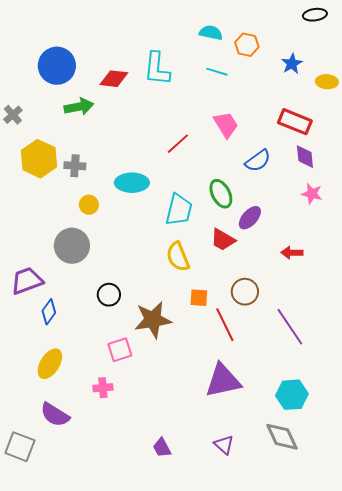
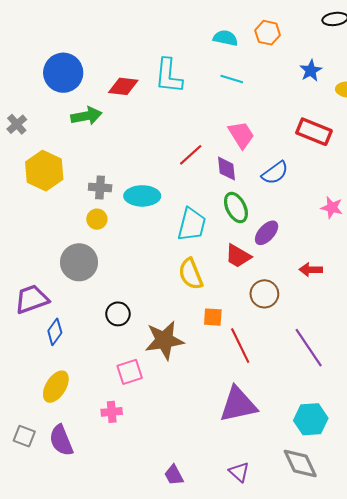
orange hexagon: (247, 45) -> (268, 33), moved
purple diamond: (305, 157) -> (226, 169), moved
gray cross: (75, 166) -> (100, 188), moved
brown circle: (245, 292) -> (264, 294), moved
purple semicircle: (55, 415) -> (61, 440), turned 36
gray square: (20, 447) -> (24, 436), moved, size x0.7

